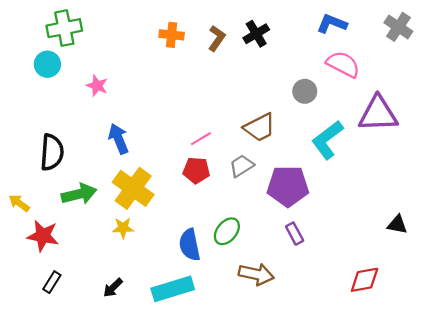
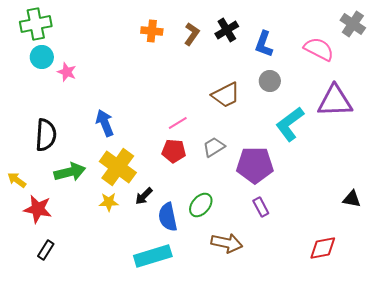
blue L-shape: (332, 24) -> (264, 44), moved, turned -92
green cross: (64, 28) -> (36, 24), moved
pink semicircle: (343, 64) -> (319, 49), moved
pink star: (97, 86) -> (67, 72), moved
brown trapezoid: (260, 127) -> (226, 95), moved
black arrow: (113, 288) -> (144, 196), moved

